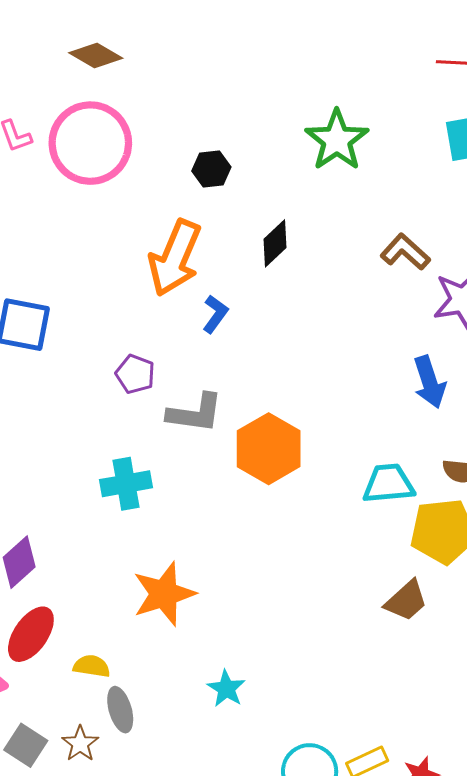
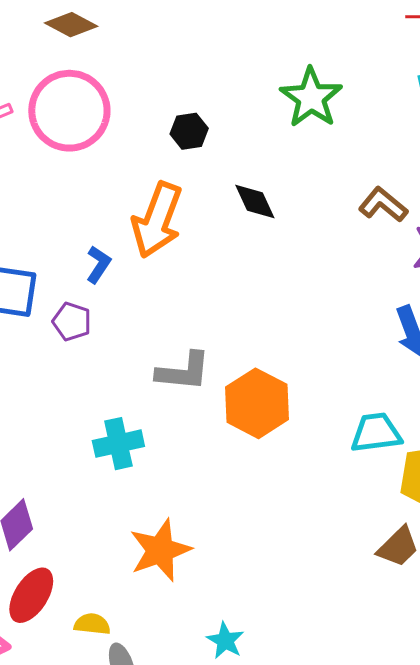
black diamond: (275, 243) -> (255, 202), turned -69
blue L-shape: (215, 314) -> (98, 264), moved
purple pentagon: (135, 374) -> (72, 322), moved

